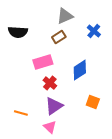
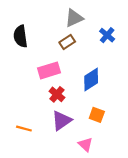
black semicircle: (18, 32) -> (21, 36), turned 78
orange square: (93, 102) -> (97, 115), moved
pink triangle: (50, 127) -> (85, 145), moved

